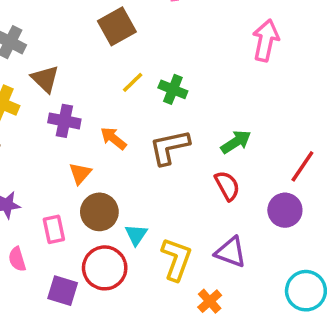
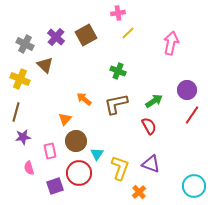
yellow line: (133, 82) -> (128, 33), moved
purple cross: (64, 121) -> (56, 37), moved, turned 30
purple circle: (285, 210) -> (187, 90), moved
purple square: (63, 291) -> (55, 186), turned -36

